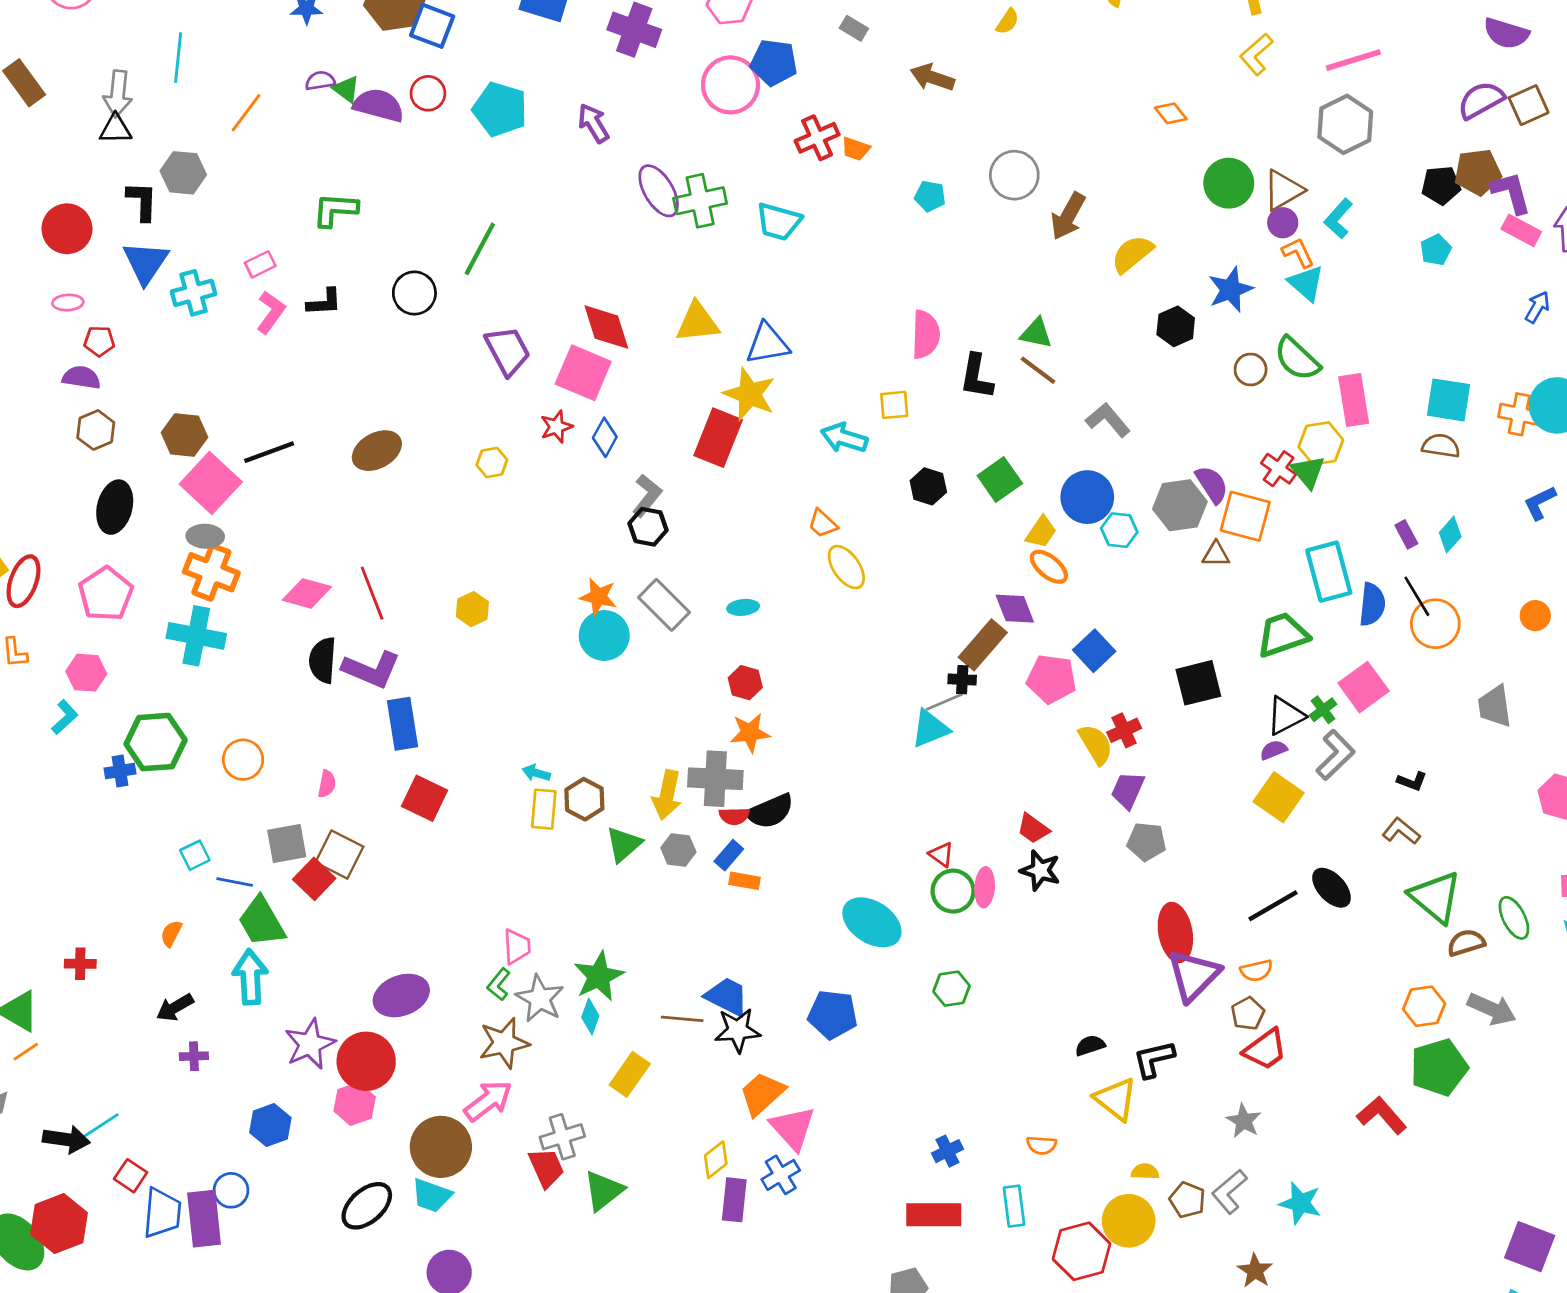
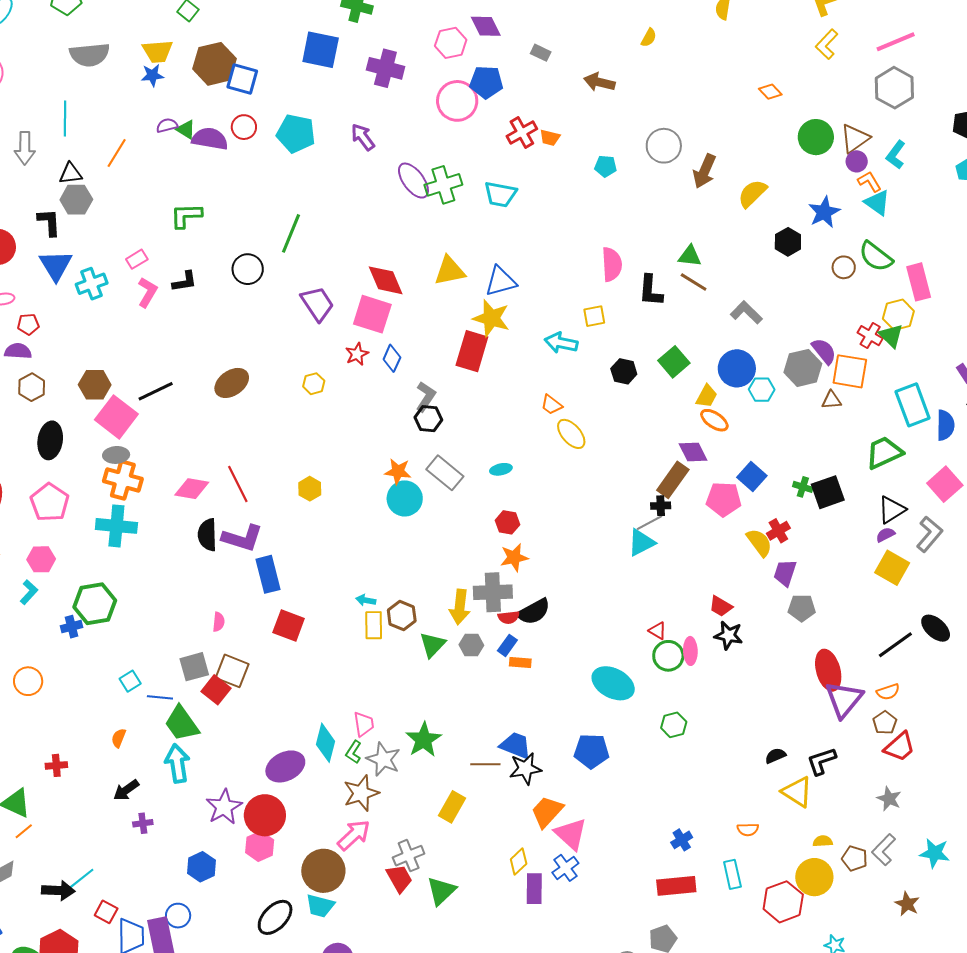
black triangle: (116, 129) -> (71, 174), moved
green cross: (1323, 710) -> (803, 487), moved, turned -30
orange circle: (243, 760) -> (28, 681), moved
cyan diamond: (590, 1016) -> (326, 743), moved, size x1.5

